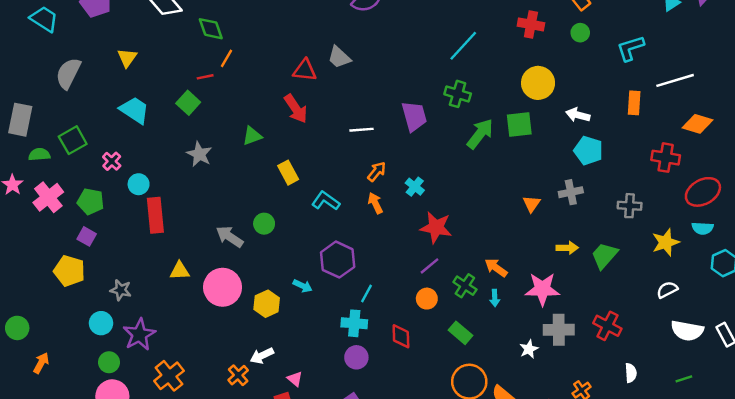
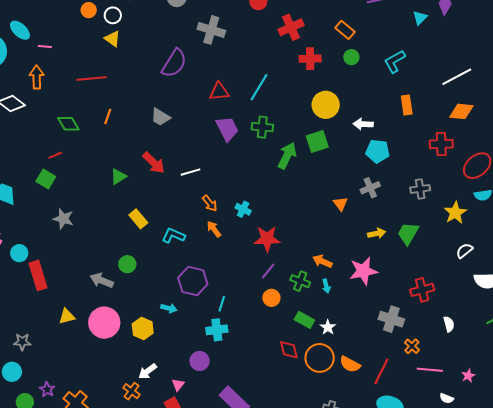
green diamond: (211, 29) -> (68, 124), moved
orange line: (226, 58) -> (108, 116), moved
red triangle: (305, 70) -> (219, 91), moved
white line: (675, 80) -> (457, 77), moved
red arrow: (296, 109) -> (154, 163), moved
purple trapezoid: (414, 116) -> (227, 129), moved
green triangle: (252, 136) -> (118, 177), moved
orange arrow: (377, 172) -> (210, 203), turned 114
red cross: (607, 326) -> (422, 290), turned -30
gray cross: (559, 330) -> (391, 319), moved, turned 30
purple star: (139, 335) -> (47, 389), moved, size x0.6
red diamond: (401, 336) -> (289, 350), moved
white star: (529, 349) -> (328, 327), moved
purple circle: (356, 357) -> (200, 361), moved
pink triangle: (295, 379) -> (178, 385), turned 40

